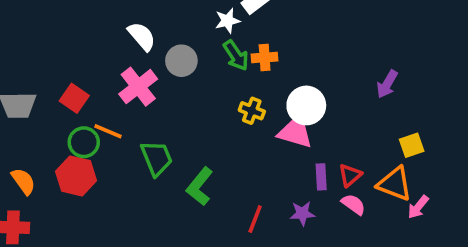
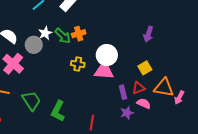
white star: (227, 21) -> (45, 33), moved
yellow square: (412, 145) -> (145, 68), moved
red triangle: (350, 175) -> (139, 88), turned 32
purple star: (302, 213) -> (127, 113), moved

